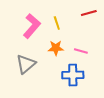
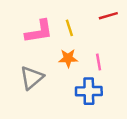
pink L-shape: (32, 26) -> (39, 32), turned 40
pink line: (81, 51) -> (99, 62), turned 64

